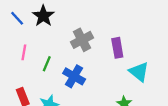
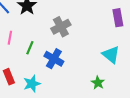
purple rectangle: (117, 48) -> (118, 18), moved

